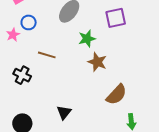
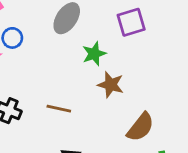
brown line: (47, 55) -> (59, 109), moved

